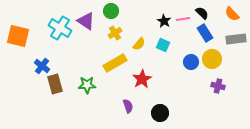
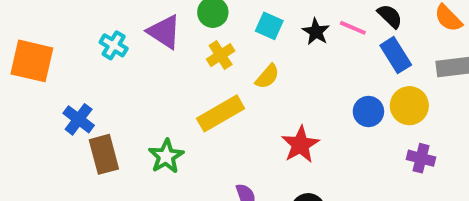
pink line: (183, 19) -> (353, 28), turned 32
cyan cross: (60, 28) -> (114, 45), size x0.6
cyan square: (163, 45) -> (269, 26), moved
red star: (142, 79) -> (300, 145), moved
green star: (87, 85) -> (166, 156), turned -30

